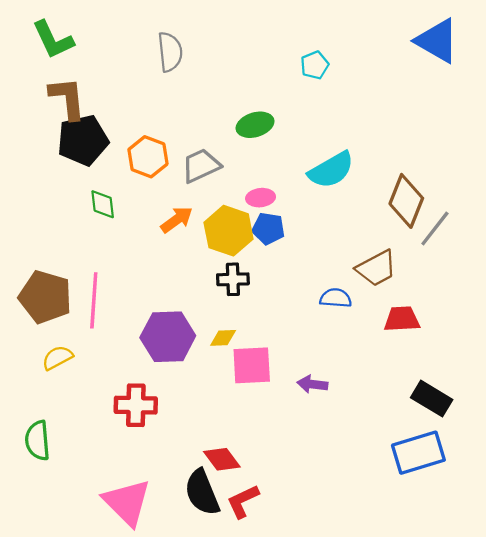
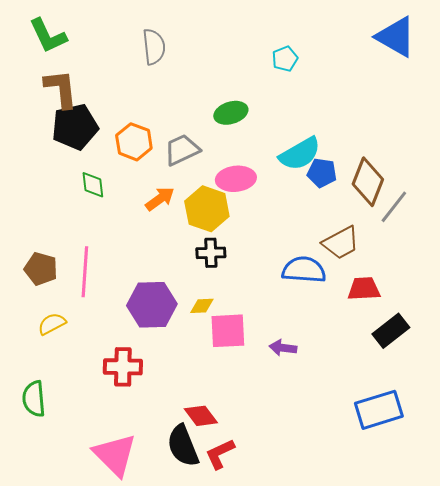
pink ellipse: (261, 198) -> (236, 179), size x1.5
blue pentagon: (268, 229) -> (322, 173), moved
brown pentagon: (45, 297) -> (41, 269), size x0.7
blue semicircle: (336, 298) -> (304, 270), size x1.5
black rectangle: (432, 399) -> (391, 331), moved, turned -69

